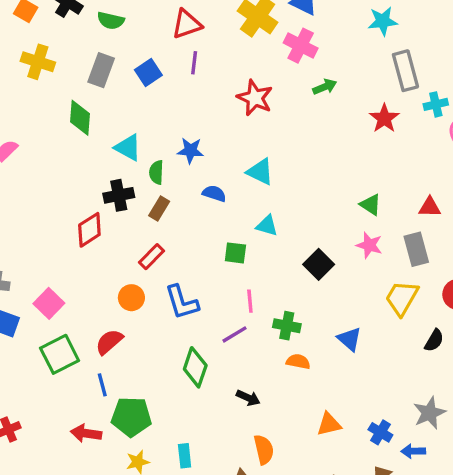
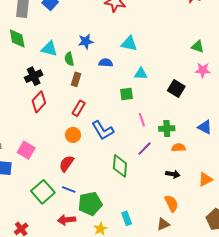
black cross: (119, 195) -> (34, 76), moved
purple line: (234, 334) -> (144, 149), moved
green square: (60, 354) -> (43, 192), moved
blue line: (102, 385) -> (69, 189), turned -40
black arrow: (248, 398) -> (173, 174), moved

